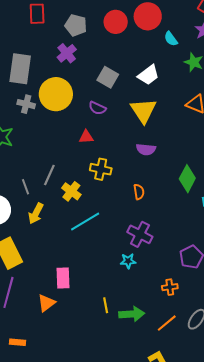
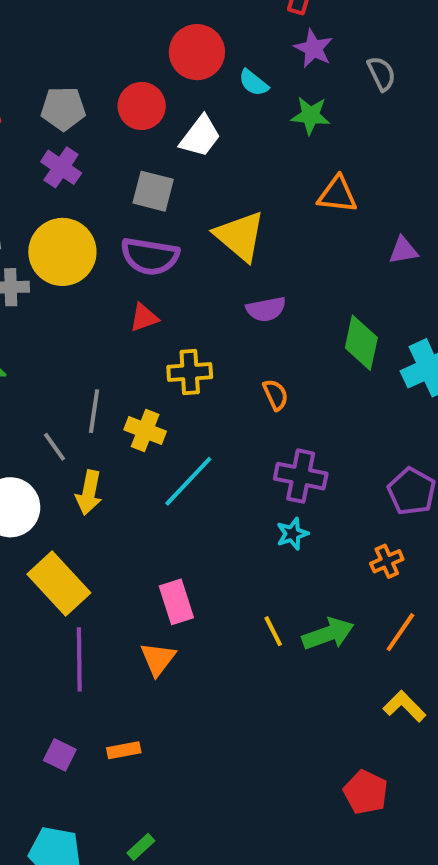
red circle: (116, 22) -> (142, 106), moved
white trapezoid: (148, 75) -> (200, 136), moved
purple semicircle: (97, 108) -> (150, 256), size x1.6

